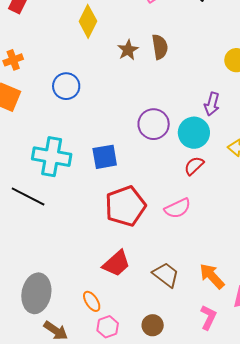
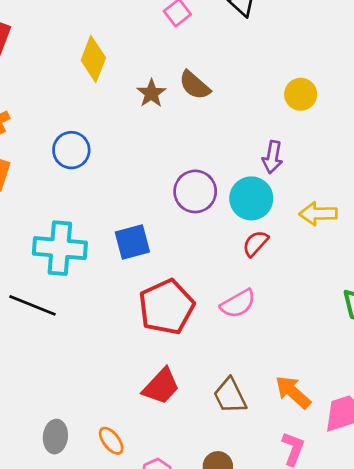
brown semicircle: (160, 47) -> (195, 85), turned 145
brown trapezoid: (166, 275) -> (230, 396), turned -148
gray ellipse: (36, 293) -> (55, 437), size x0.6
orange ellipse: (92, 301) -> (111, 441), moved

